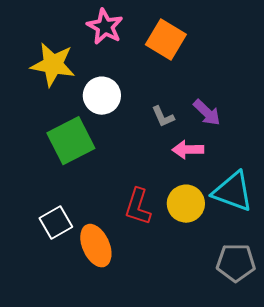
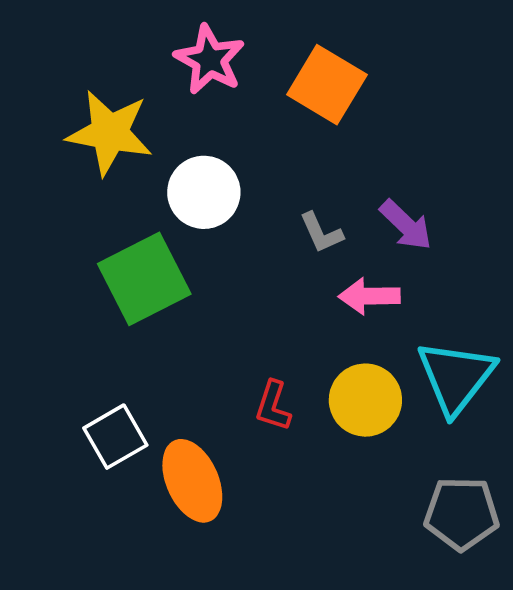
cyan triangle: (233, 192) -> (456, 377), turned 48
red L-shape: (138, 207) -> (273, 406), size x0.7

